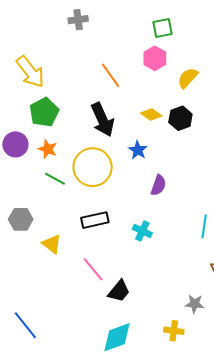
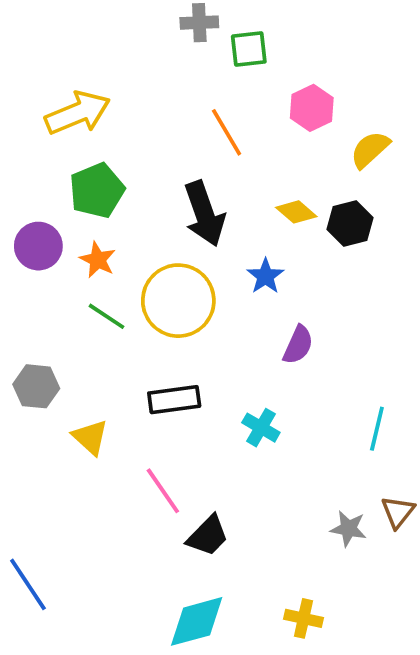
gray cross: (78, 20) -> (199, 23), moved
green square: (163, 28) -> (249, 49), moved
yellow arrow: (30, 72) -> (78, 113), turned -80
gray star: (195, 304) -> (348, 529), moved

